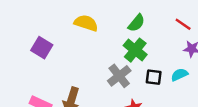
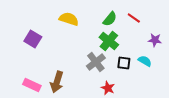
red line: (183, 24) -> (134, 18), moved
cyan semicircle: (179, 75) -> (145, 61), turned 56

